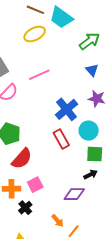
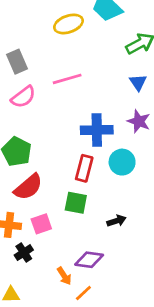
blue cross: (67, 109) -> (97, 130), turned 30
red rectangle: (61, 139) -> (84, 168), turned 36
green square: (95, 154) -> (76, 203), moved
purple diamond: (74, 194) -> (89, 260), moved

